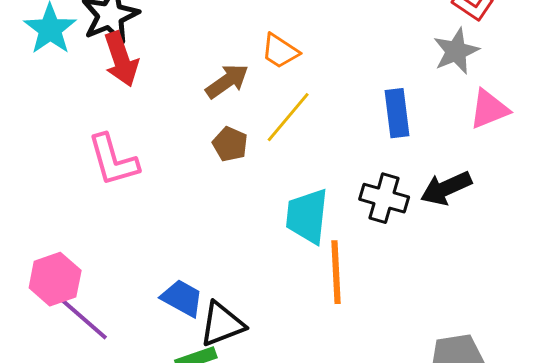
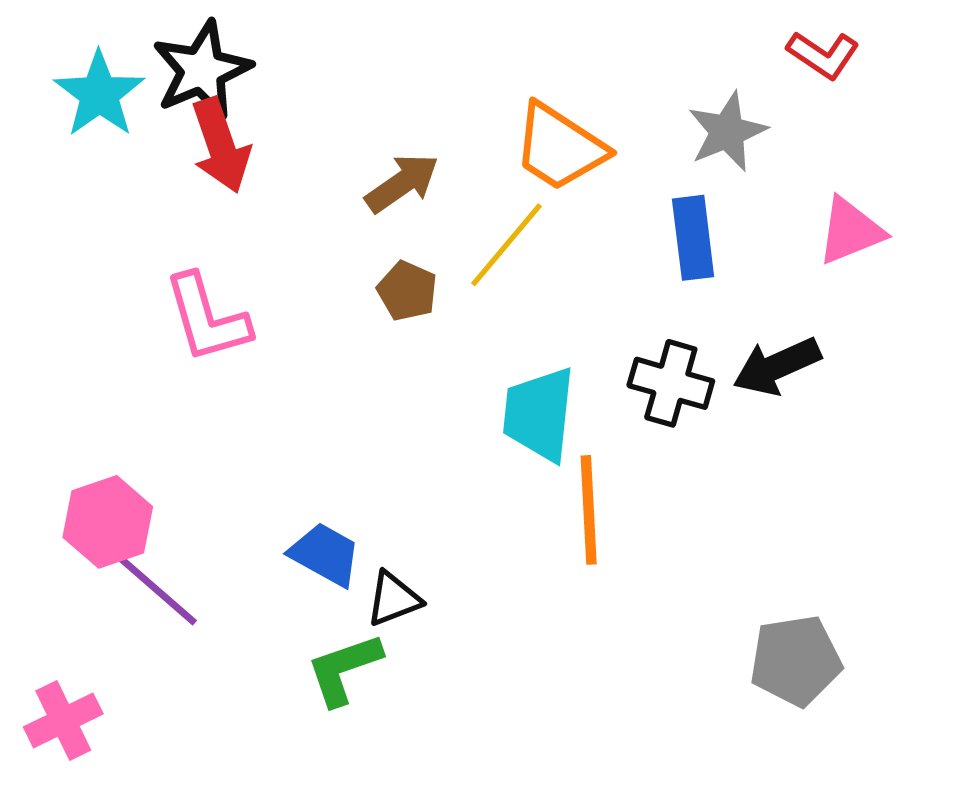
orange trapezoid: (280, 51) -> (560, 147), moved, size x1.5
gray star: (456, 51) -> (727, 132), moved
black triangle: (222, 324) -> (394, 599), size x0.7

